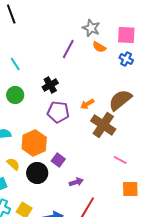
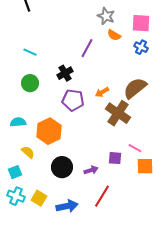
purple line: (68, 49) -> (87, 48), moved
cyan line: (15, 64) -> (30, 52), turned -32
purple square: (58, 160) -> (115, 158), moved, turned -32
black circle: (37, 173) -> (62, 167), moved
orange square: (130, 189) -> (145, 166), moved

